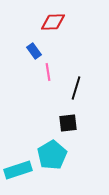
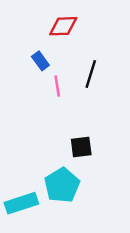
black line: (76, 88) -> (91, 74), moved

